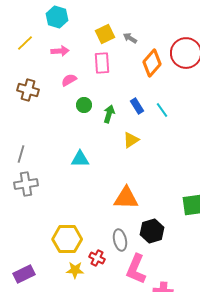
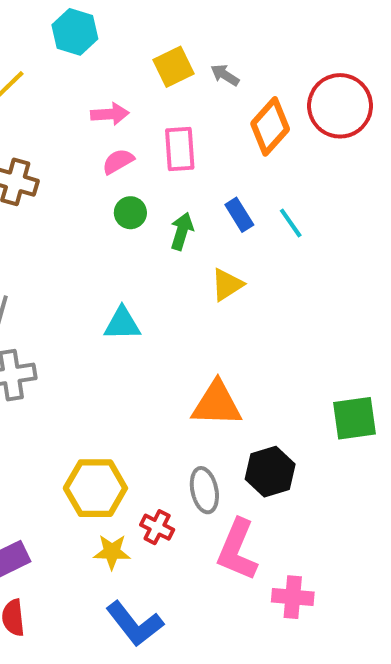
pink arrow: (60, 51) -> (110, 114), moved
pink rectangle: (102, 63) -> (180, 149), moved
pink semicircle: (69, 80) -> (118, 161), moved

